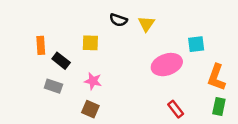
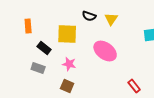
yellow square: (90, 43) -> (67, 34), size x1.5
orange rectangle: (41, 45) -> (28, 26), moved
pink ellipse: (167, 65) -> (105, 51), moved, turned 55

